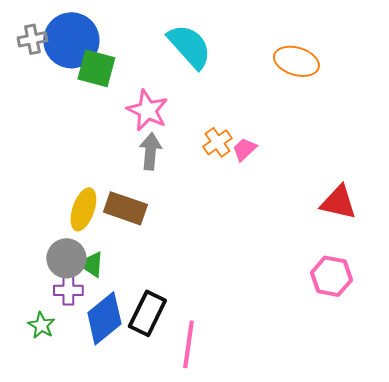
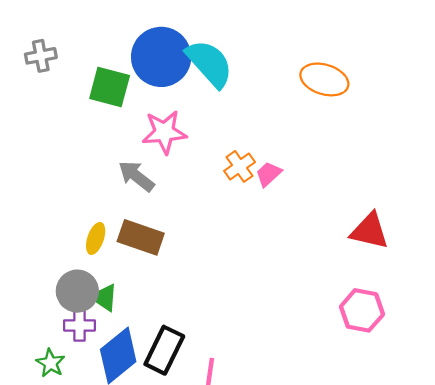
blue circle: (71, 40) -> (161, 57), moved
pink star: (147, 110) -> (164, 132), turned -30
gray arrow: (150, 151) -> (136, 176), moved, turned -57
yellow ellipse: (83, 209) -> (96, 238), size x0.7

